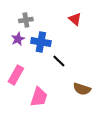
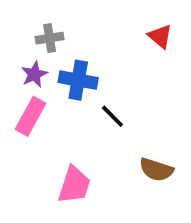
red triangle: (75, 19) -> (160, 36), moved
pink rectangle: (16, 75) -> (30, 116), moved

